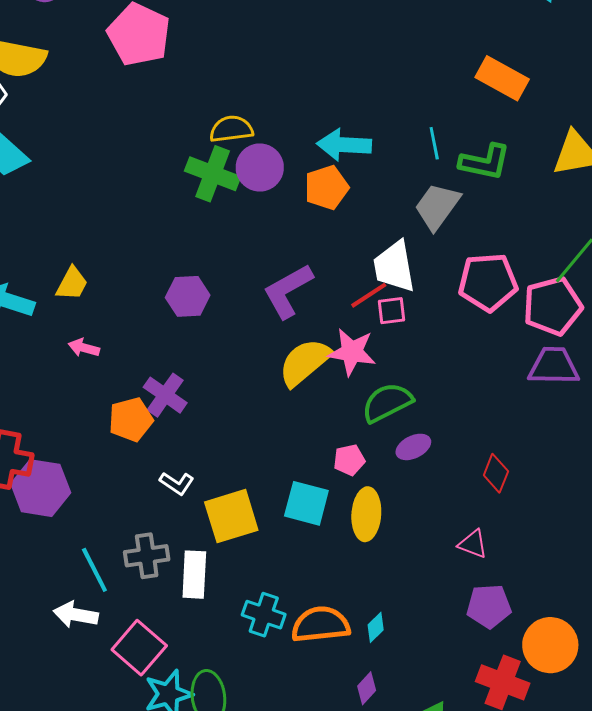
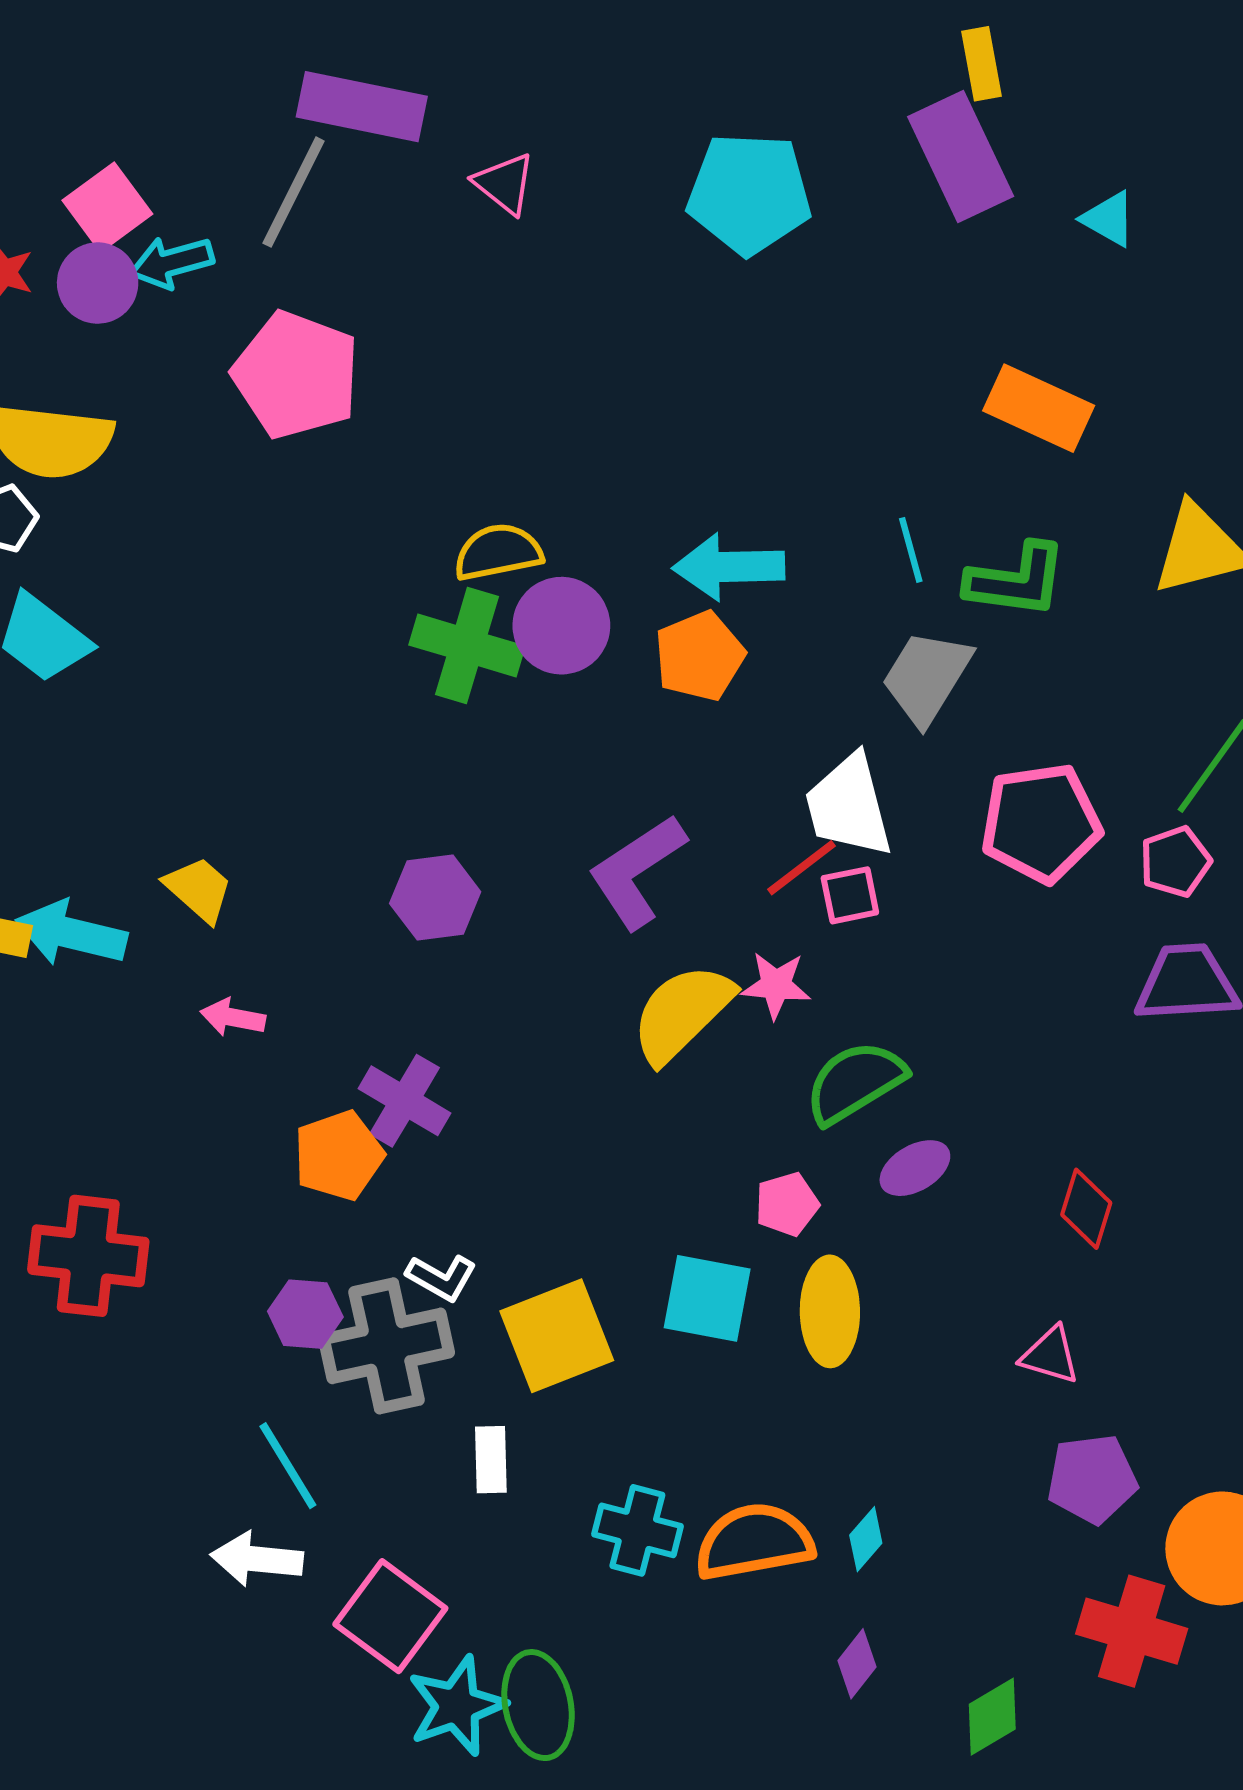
yellow trapezoid: (72, 284) -> (199, 889), turned -72
pink pentagon: (553, 306) -> (1175, 862), size x0.6
pink star: (352, 352) -> (776, 985), size x0.7
purple hexagon: (41, 488) -> (305, 1314), moved, size x0.6
gray cross: (147, 556) -> (387, 1346), moved, size x1.4
white rectangle: (194, 575) -> (491, 1460), size x0.7

